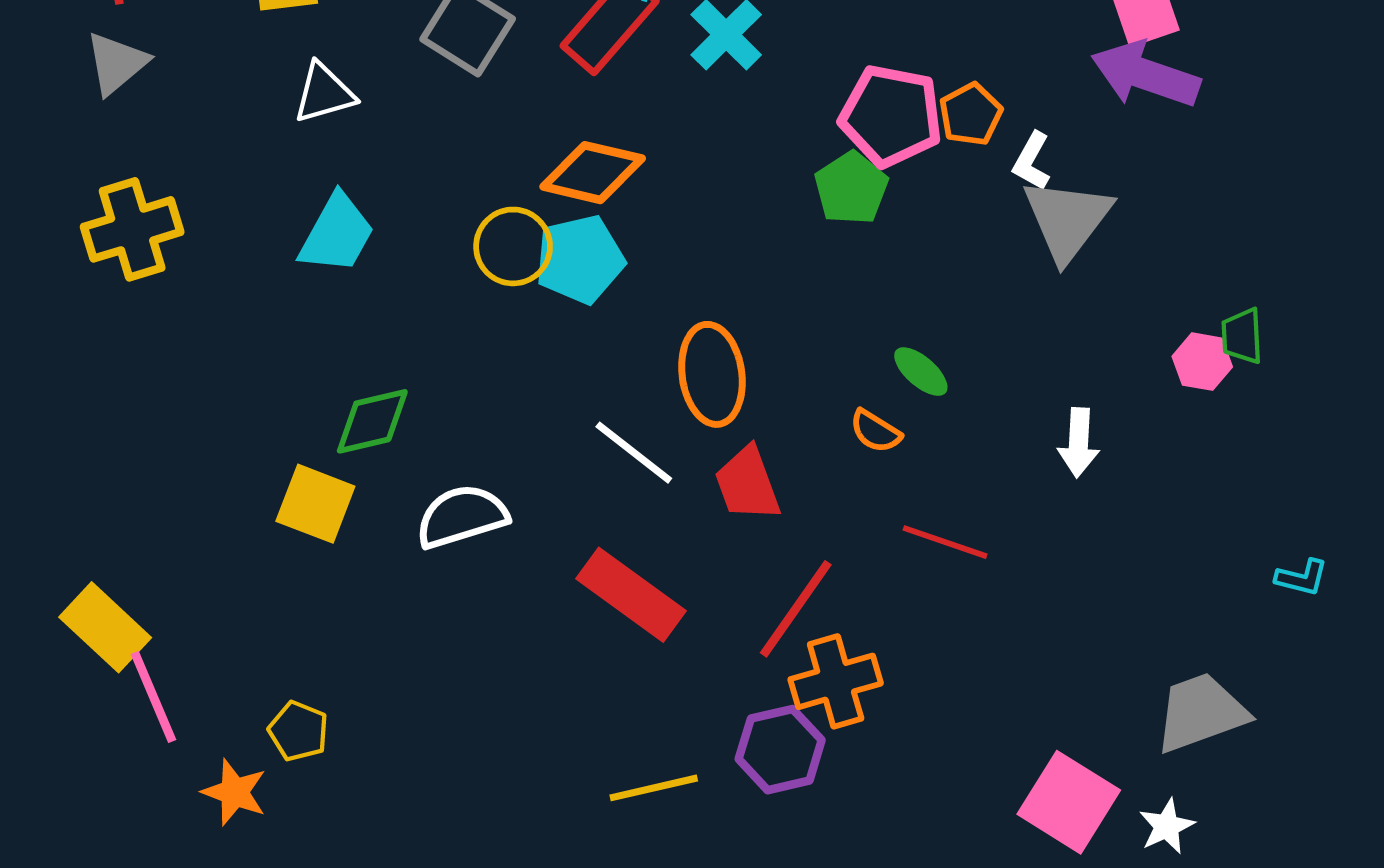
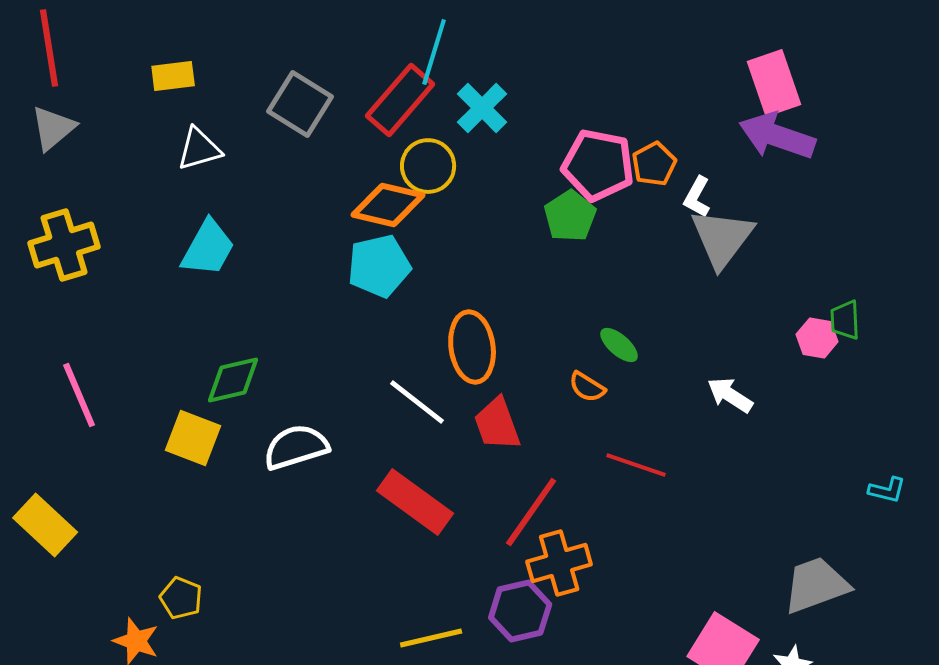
yellow circle: (513, 246) -> (428, 166), moved
white arrow: (1079, 443) -> (730, 395), turned 120
pink line: (153, 697) -> (79, 395), moved

